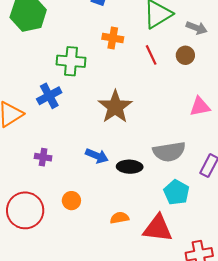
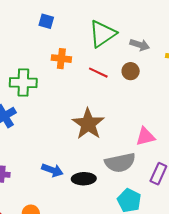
red line: (151, 55) -> (98, 73), turned -36
brown star: (115, 107) -> (88, 124), moved
pink triangle: (200, 107) -> (145, 137), moved

